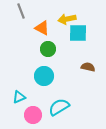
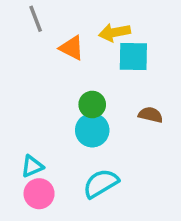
green circle: (48, 49) -> (92, 104), moved
cyan circle: (44, 76) -> (92, 130), moved
pink circle: (33, 115) -> (39, 194), moved

